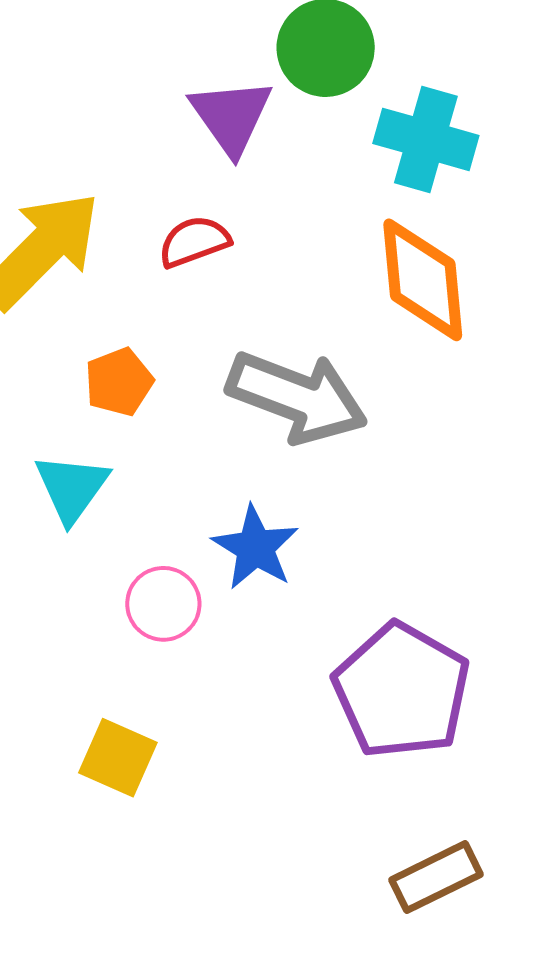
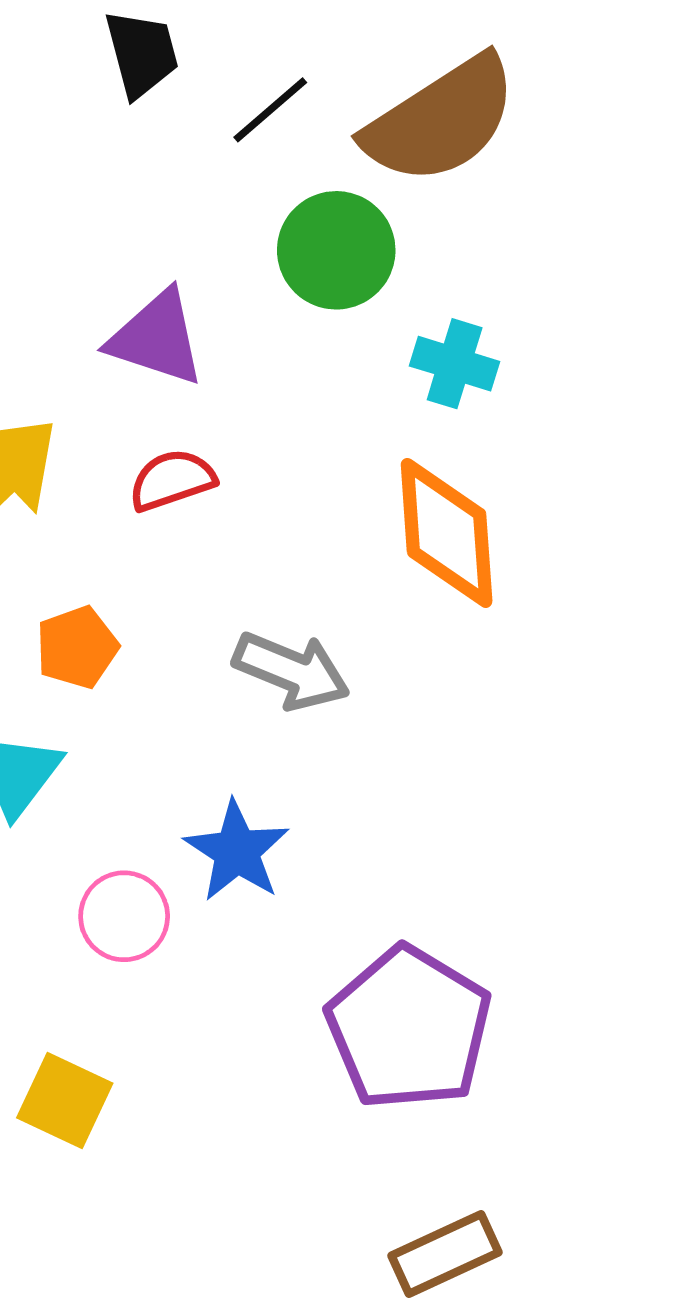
purple triangle: (231, 116) -> (157, 338), moved, turned -38
cyan cross: (426, 139) -> (455, 364), size x0.7
gray arrow: (297, 397) -> (291, 671), size x0.7

